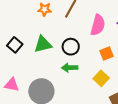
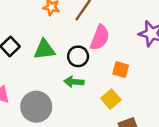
pink semicircle: (98, 25) -> (100, 38), moved
orange square: (106, 54) -> (121, 70), turned 32

